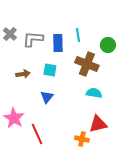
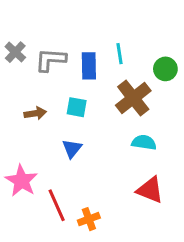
brown cross: (87, 64) -> (133, 98), turned 30
red triangle: (98, 124) -> (150, 190), turned 36
orange cross: (82, 139) -> (89, 219), moved, turned -32

